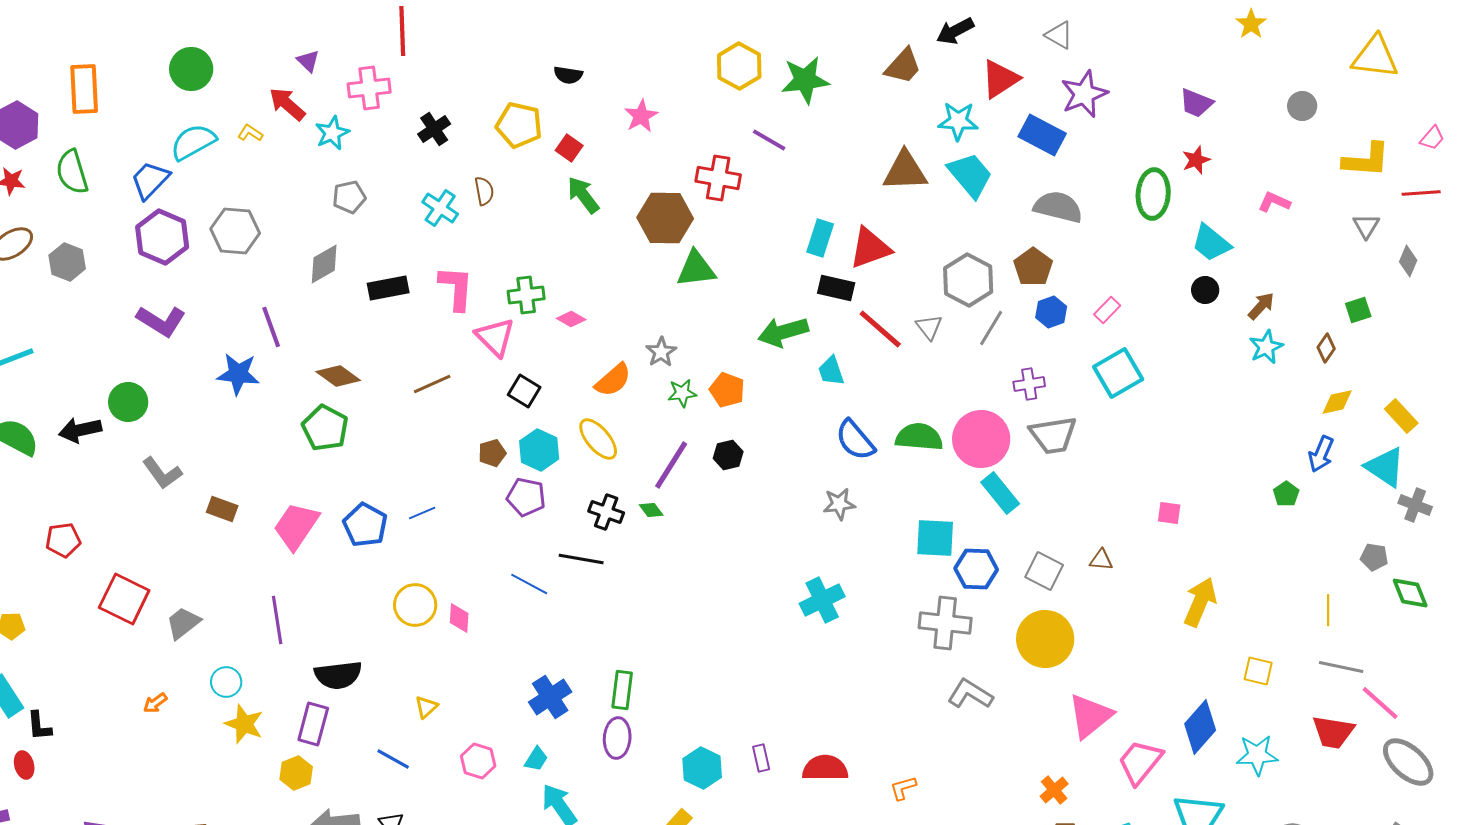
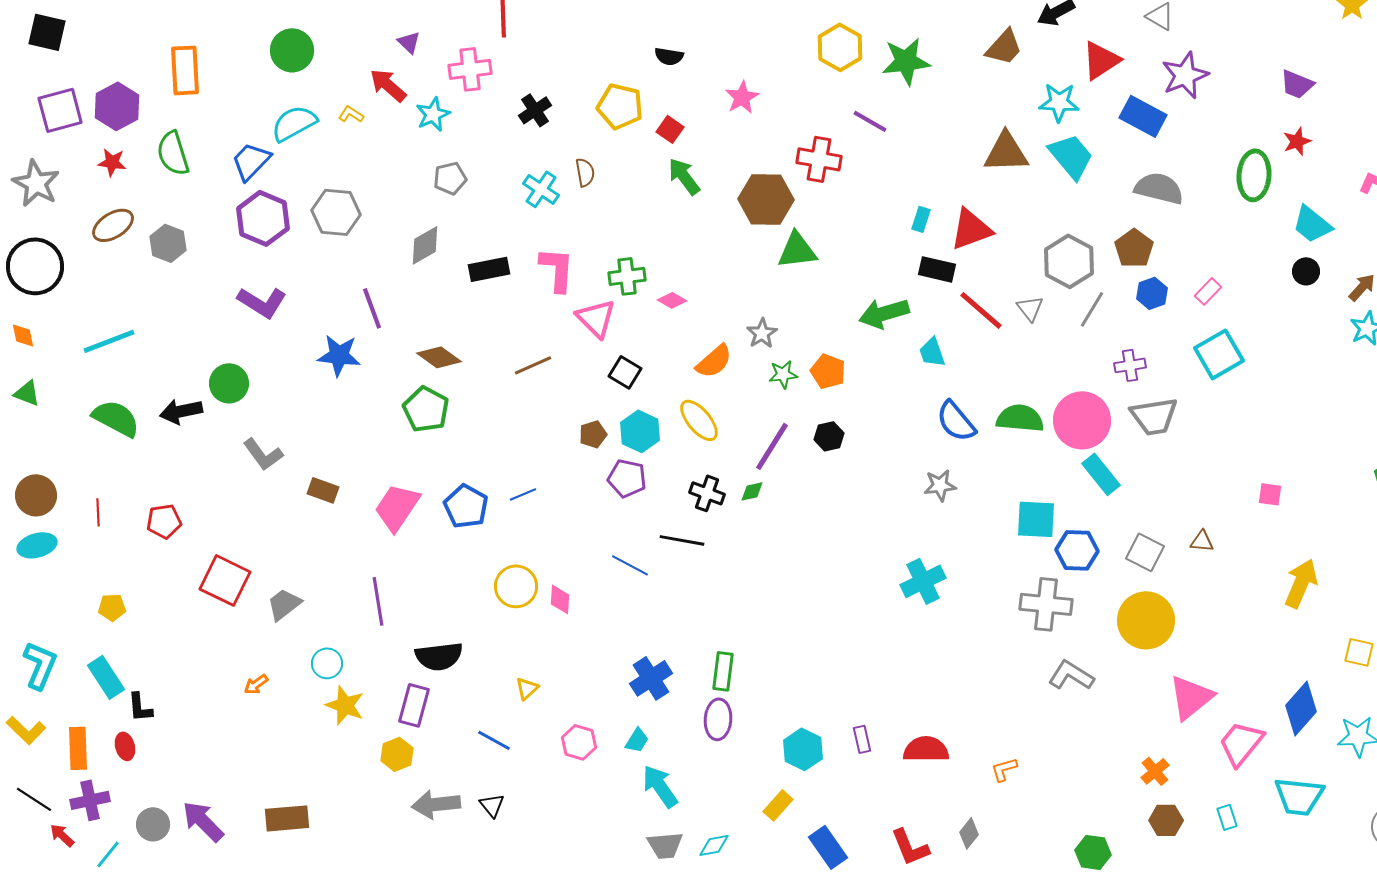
cyan rectangle: (820, 238) -> (921, 219), size x0.7
green diamond: (651, 510) -> (752, 491), turned -65

